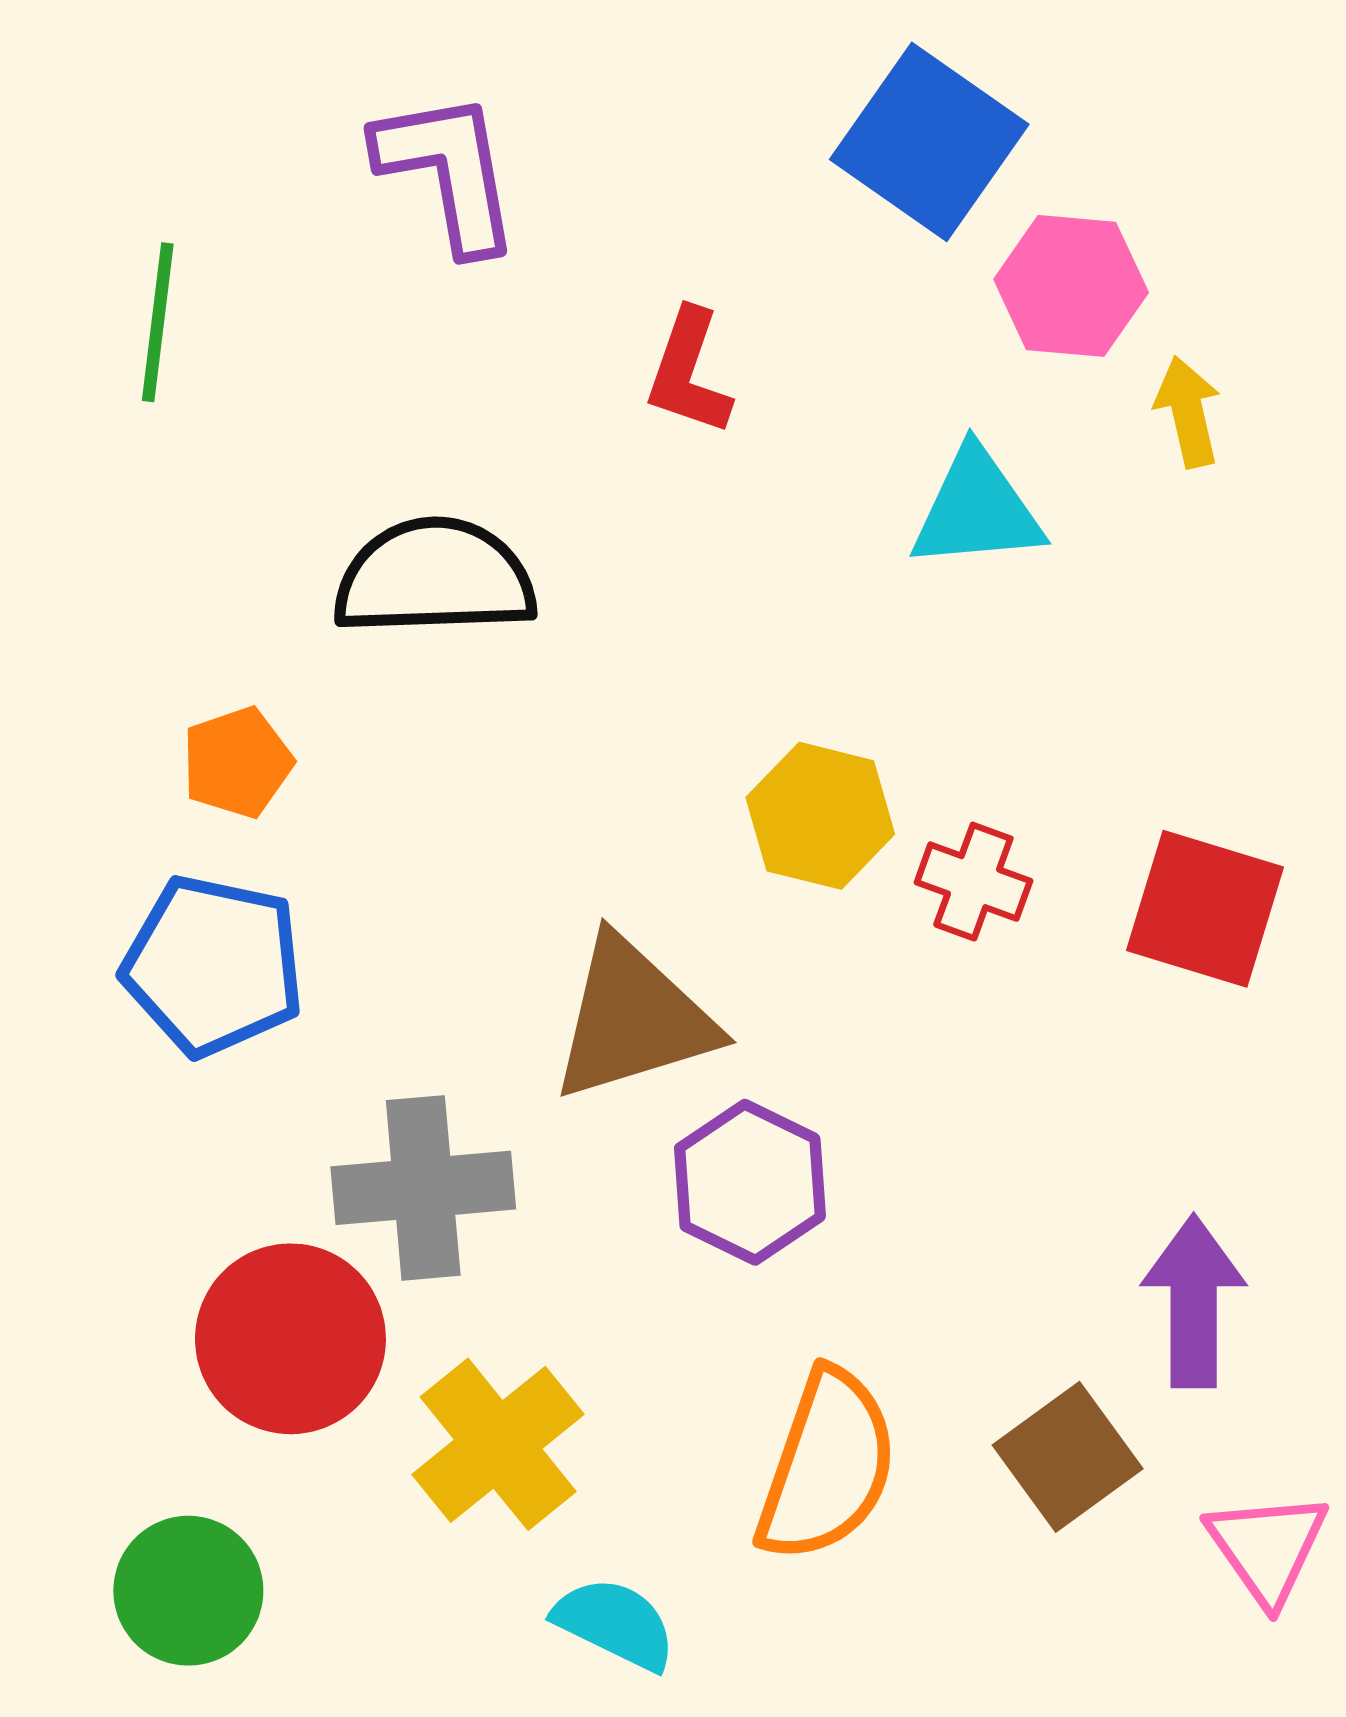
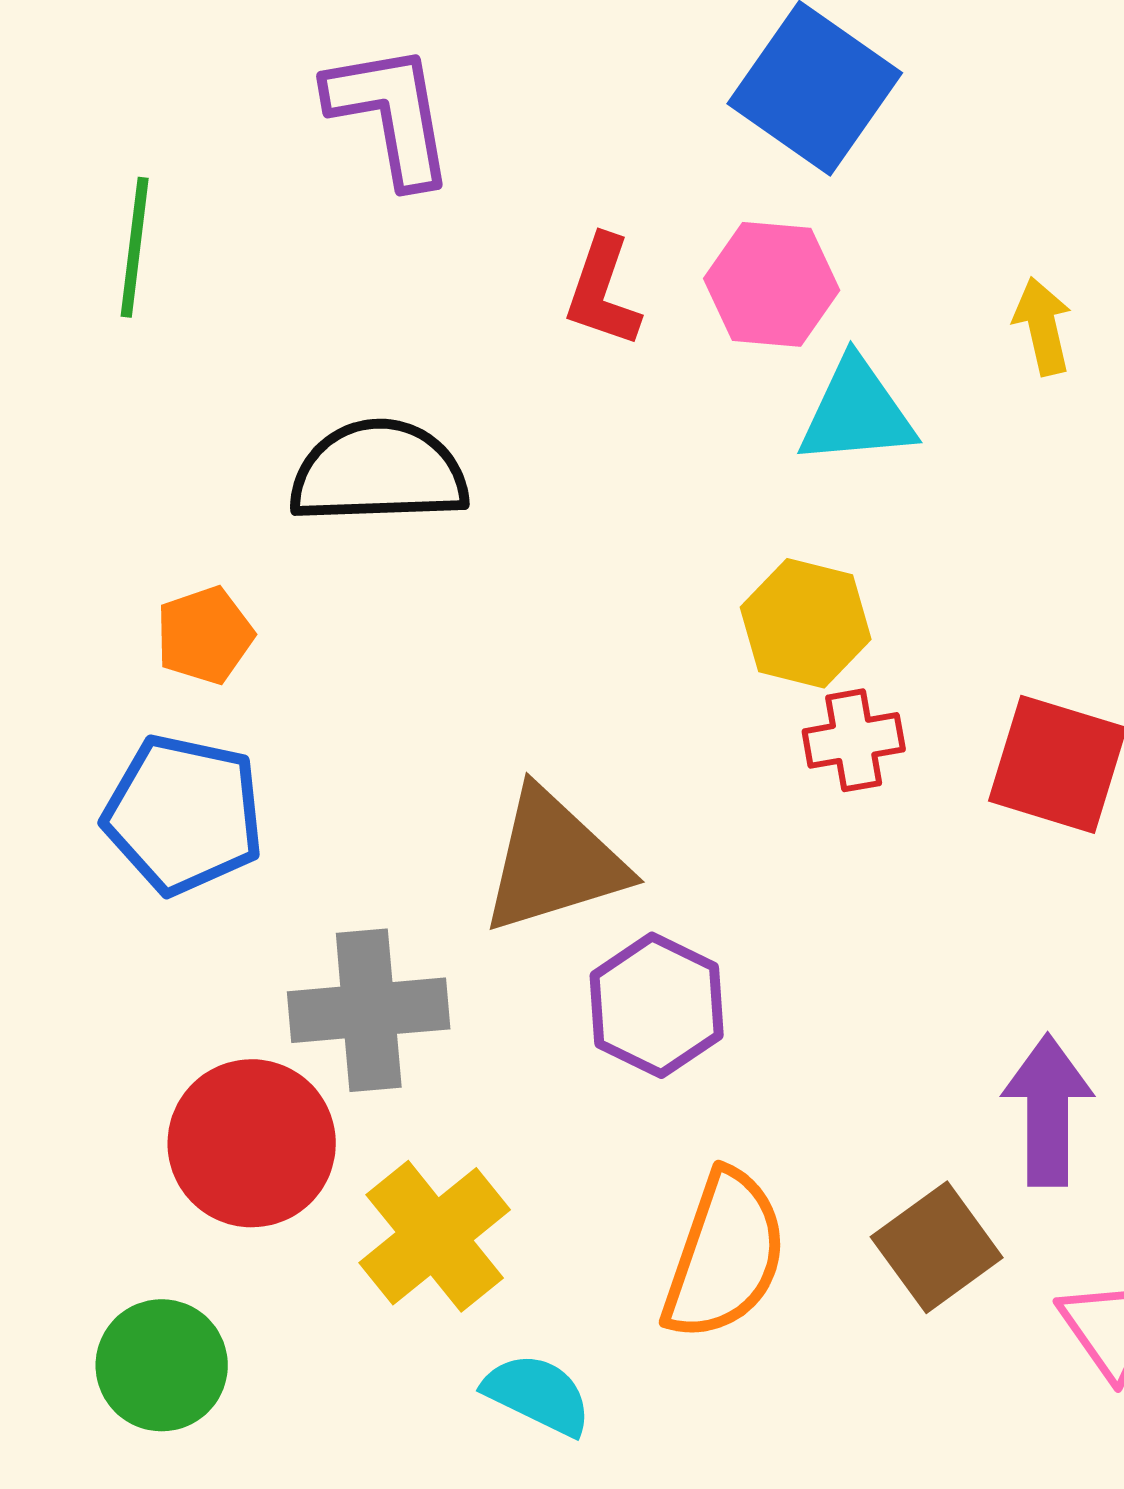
pink hexagon: (1071, 286) -> (772, 284), moved
yellow hexagon: (820, 816) -> (806, 623), moved
red cross: (973, 882) -> (854, 740), turned -30

